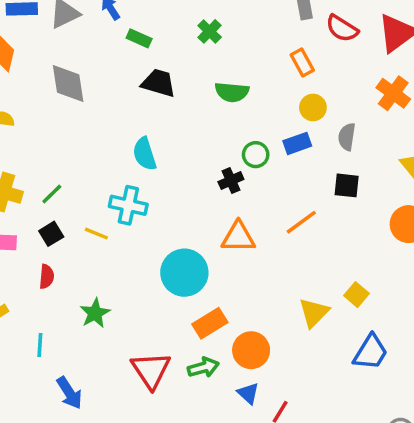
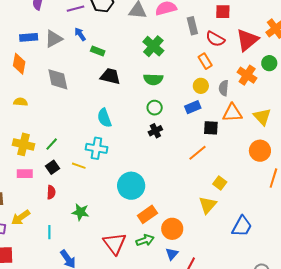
green cross: (210, 31) -> (153, 46), moved, size x1.5
orange rectangle: (302, 62) -> (205, 61), moved
gray semicircle: (347, 137) -> (224, 88), moved
green circle: (256, 155) -> (155, 108), moved
black square: (347, 185) -> (211, 128), moved
orange triangle: (238, 237) -> (232, 113), moved
yellow square: (357, 295) -> (220, 183), moved
green star: (95, 313) -> (80, 212), turned -30
blue triangle: (248, 393) -> (172, 254), turned 32

